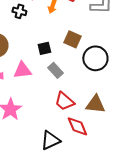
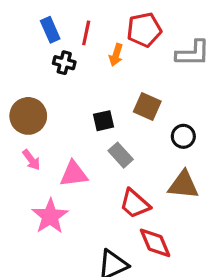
black circle: (95, 58) -> (183, 136), size x0.6
pink triangle: (22, 70) -> (74, 174), moved
brown triangle: (95, 104) -> (183, 185), moved

